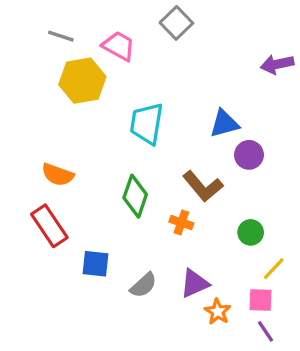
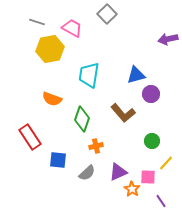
orange semicircle: (58, 175) -> (52, 99), moved
orange cross: (181, 223) -> (96, 146), moved, turned -32
pink square: (261, 300) -> (148, 177), moved

